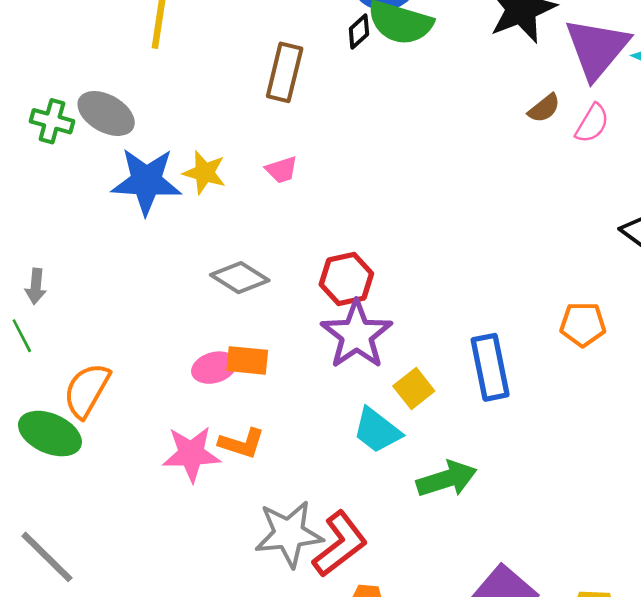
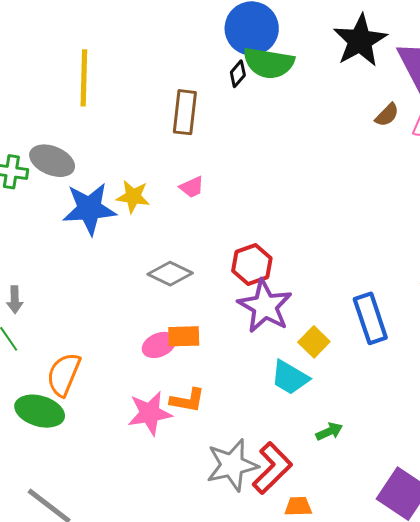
green arrow: (447, 479) -> (329, 432), moved, size x0.6

